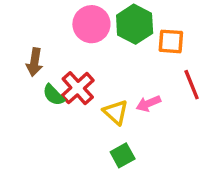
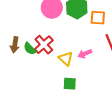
brown arrow: (35, 62) -> (15, 45), moved
green square: (123, 155) -> (70, 84), turned 32

